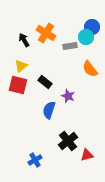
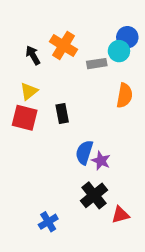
orange semicircle: (90, 69) -> (125, 95), turned -132
black rectangle: (45, 82) -> (62, 114), turned 40
purple star: (68, 96) -> (101, 161), moved
blue semicircle: (49, 110) -> (84, 152), moved

